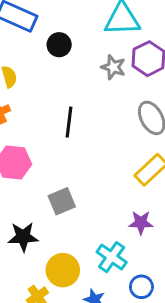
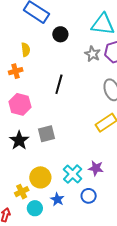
purple star: (141, 223) -> (96, 168), moved
black star: (23, 237) -> (19, 140), moved, turned 30

